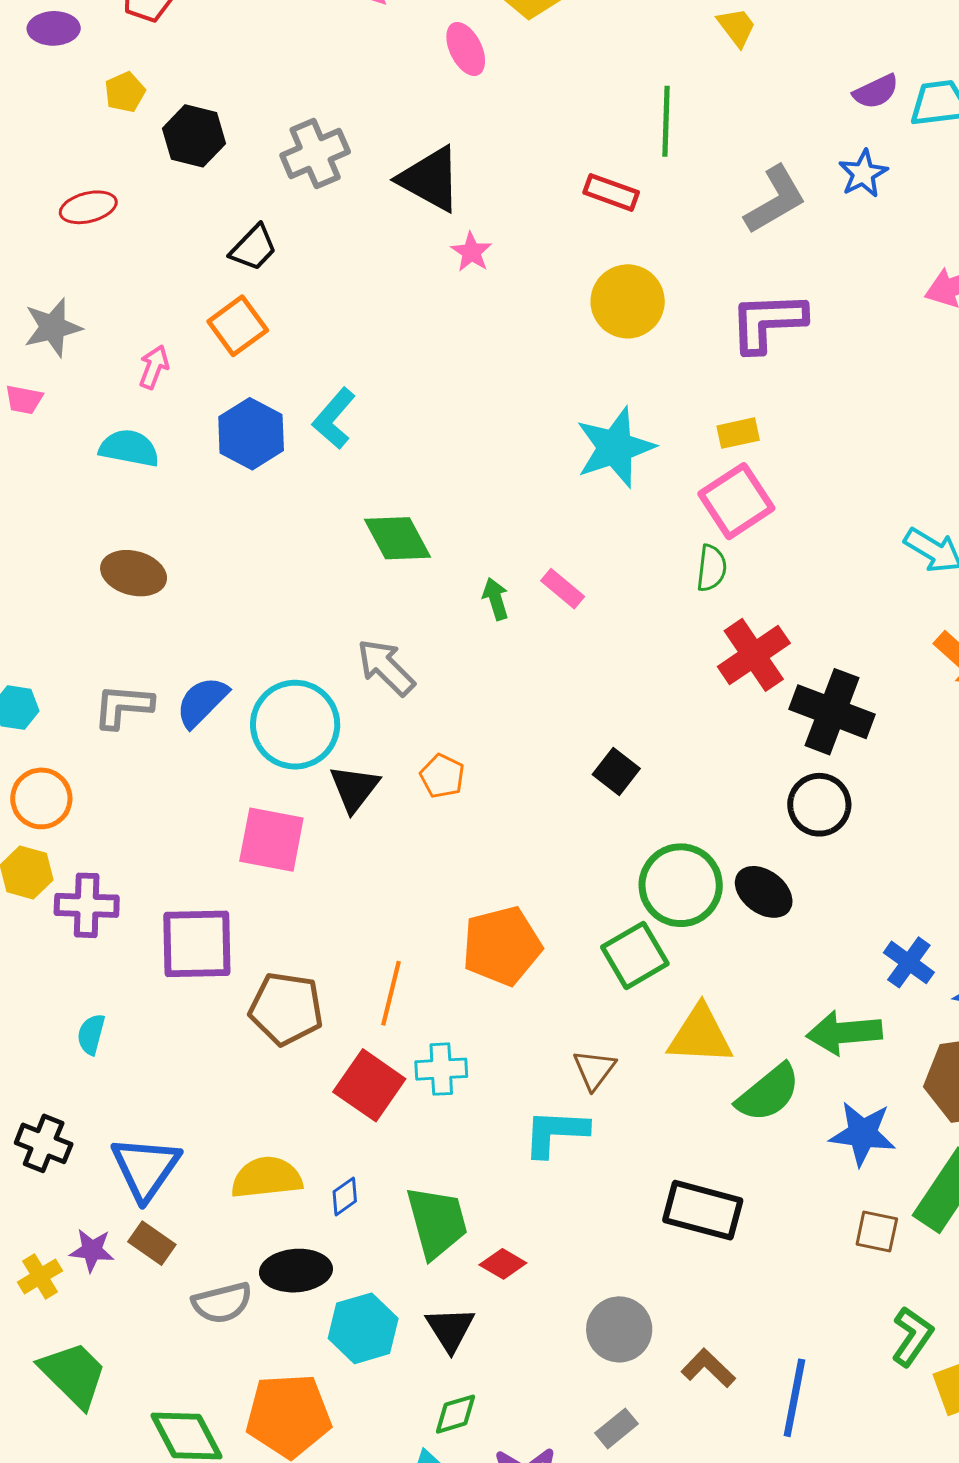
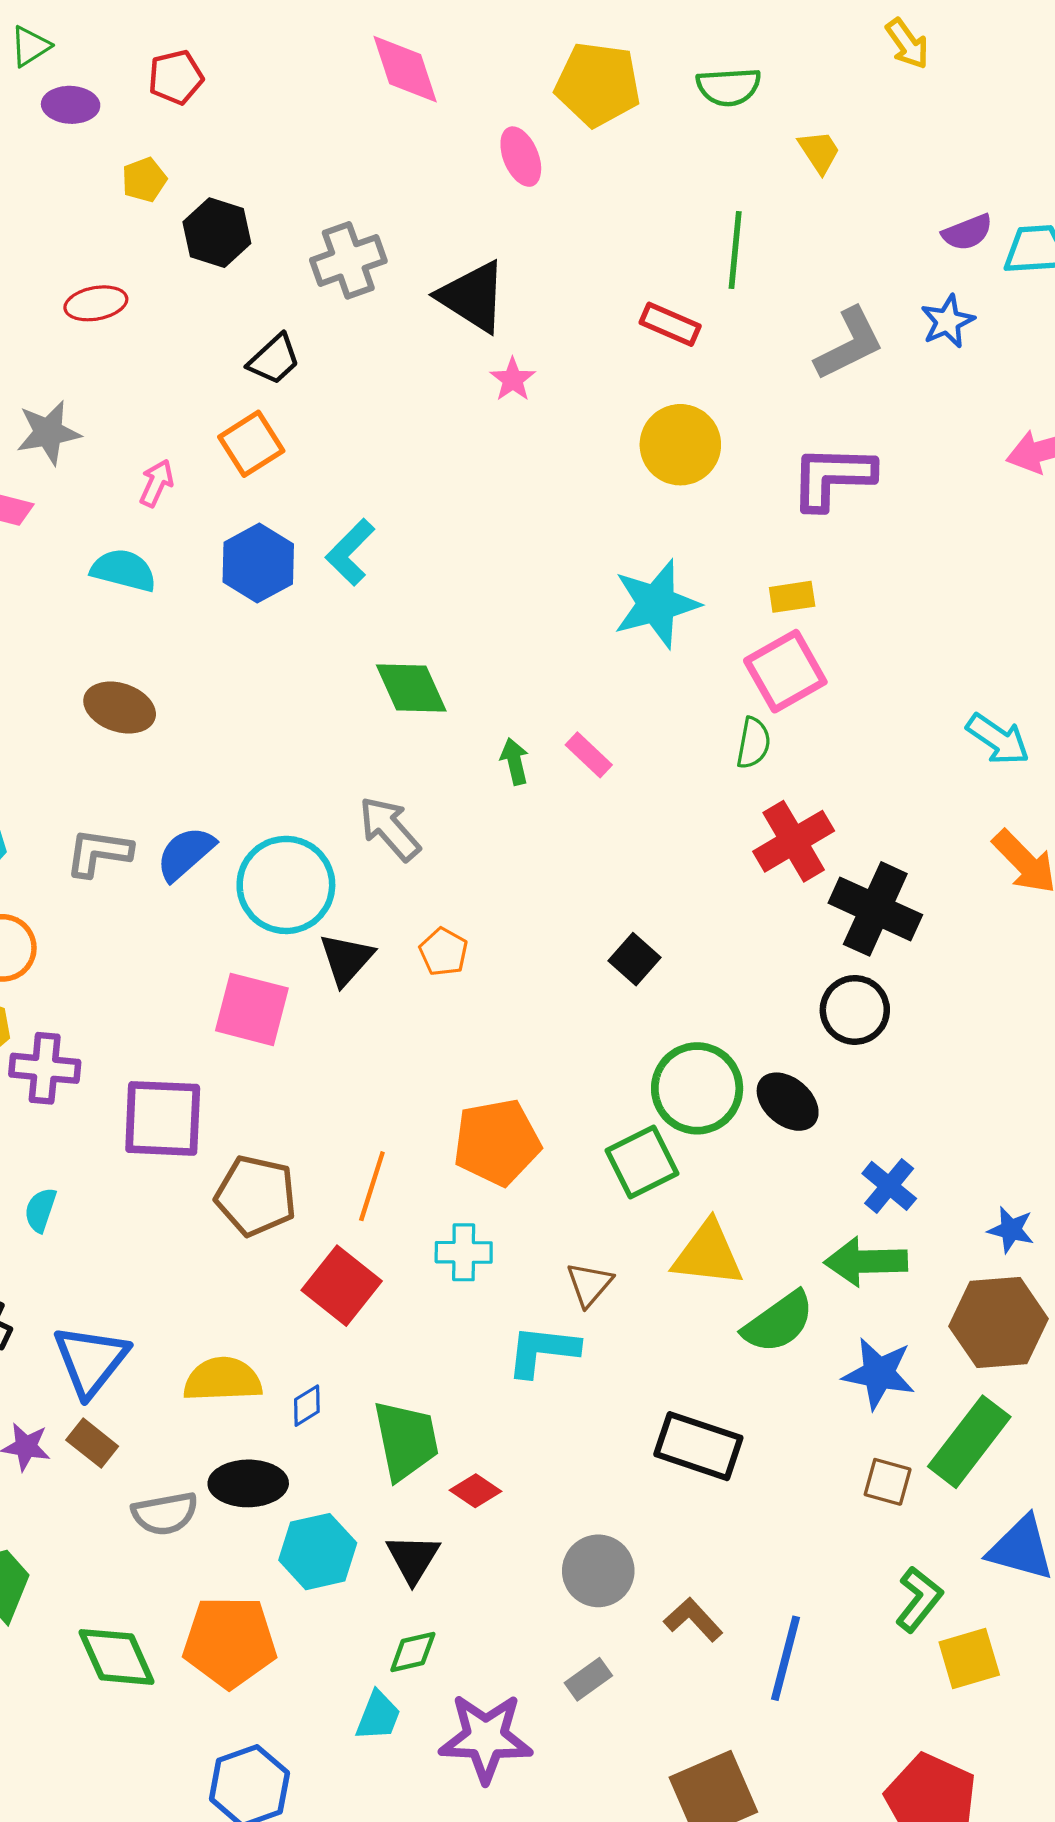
blue cross: (909, 962) -> (889, 1186), moved
cyan cross: (441, 1069) -> (464, 1252), moved

